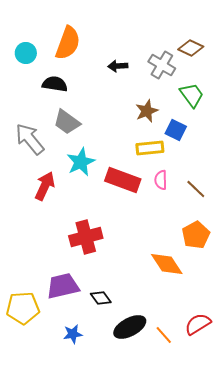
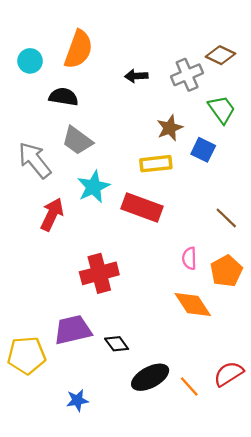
gray cross: (162, 65) -> (187, 75), turned 36
yellow rectangle: (150, 148) -> (156, 164), moved
pink semicircle: (161, 180) -> (189, 258), moved
blue star: (73, 334) -> (77, 400), moved

